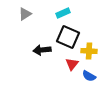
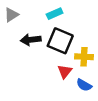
black arrow: (42, 50) -> (31, 40), moved

